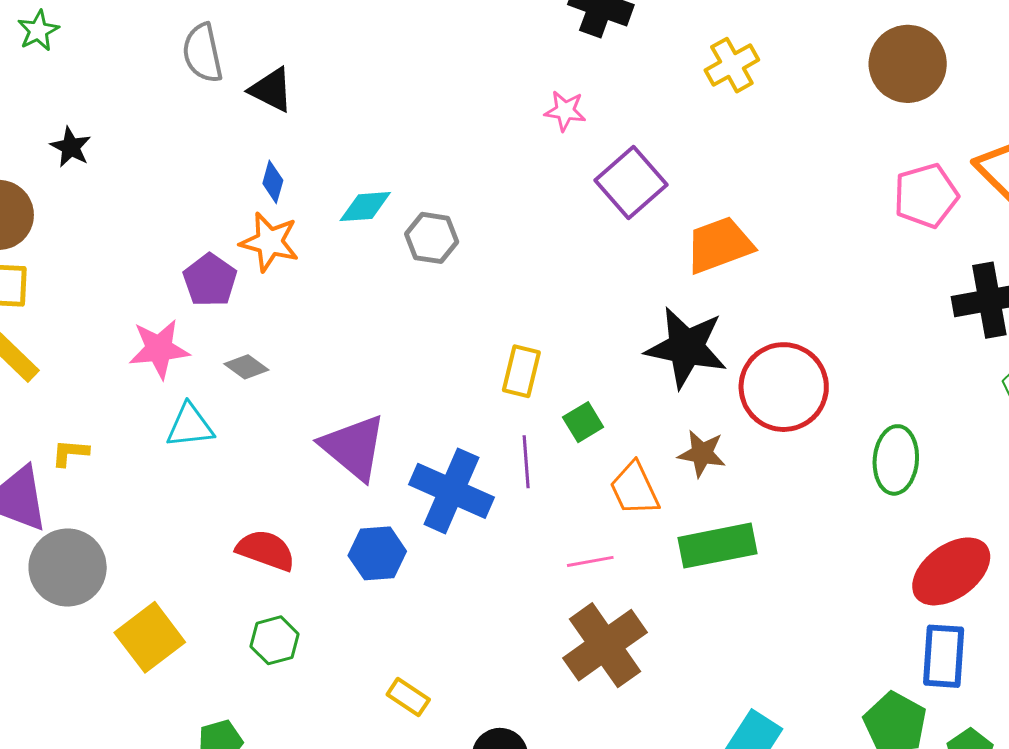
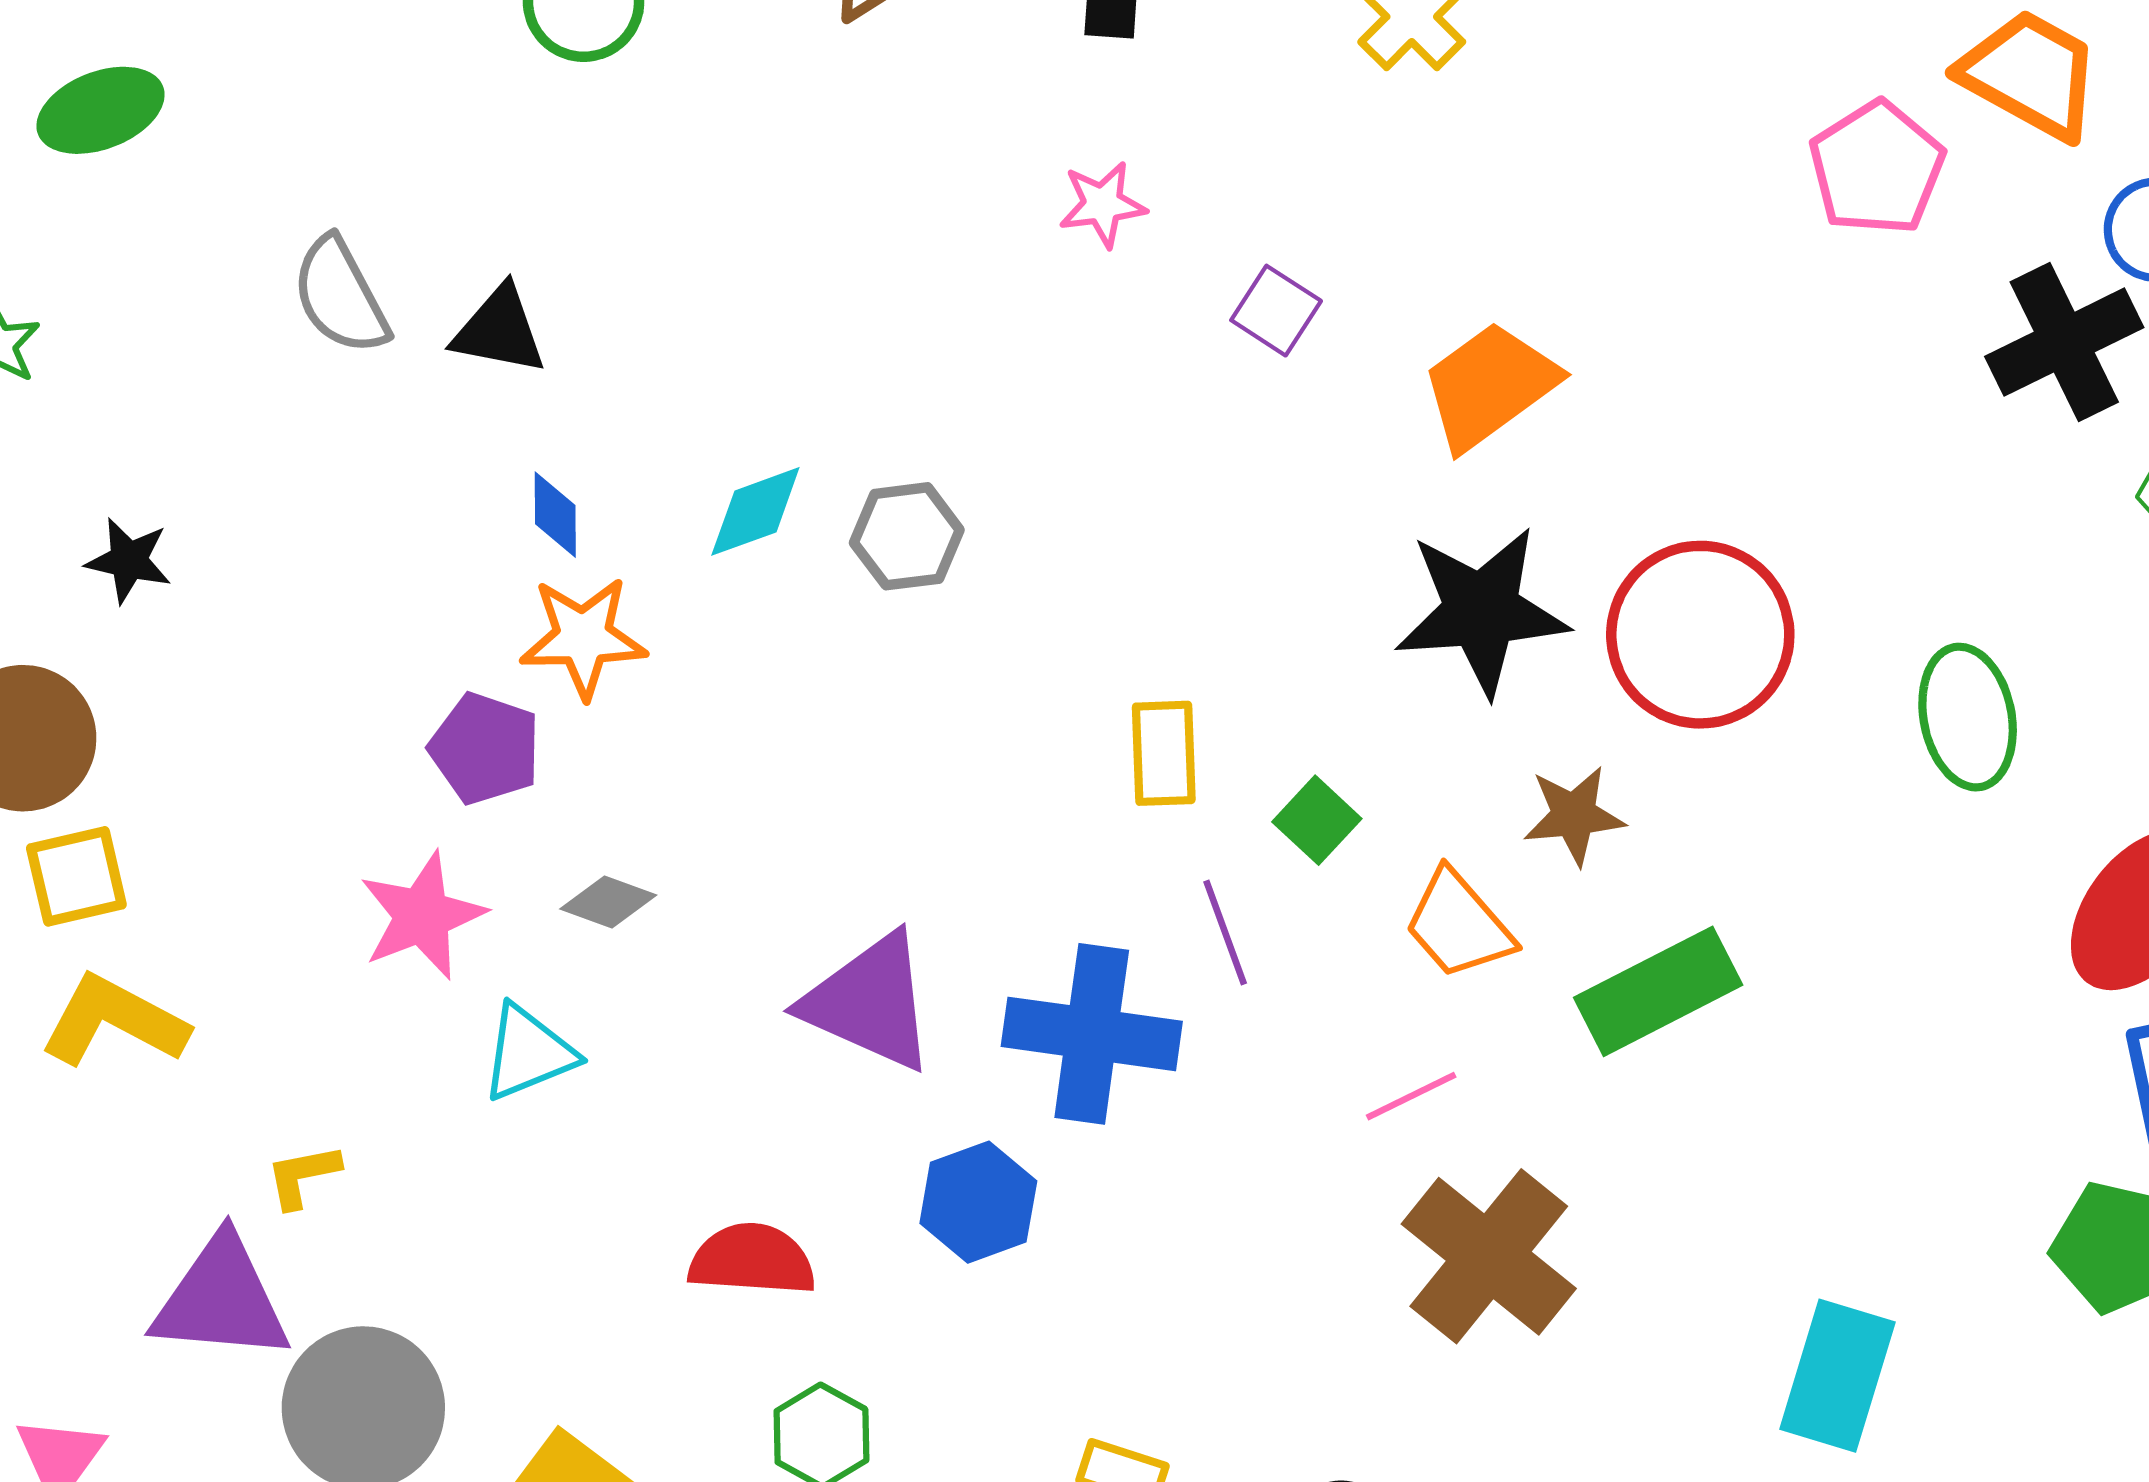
purple square: (631, 182) -> (1276, 311), size x0.6

